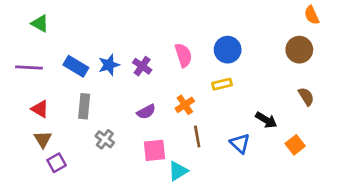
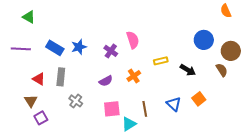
blue circle: (228, 50) -> (204, 40), moved
brown circle: (299, 50) -> (231, 51), moved
purple cross: (142, 66) -> (111, 51), moved
red triangle: (40, 109) -> (39, 79), moved
black arrow: (266, 120) -> (188, 70), moved
brown line: (197, 137) -> (145, 109), moved
orange square: (295, 145) -> (199, 99), moved

